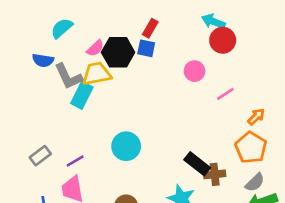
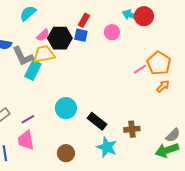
cyan semicircle: (62, 28) -> (28, 13), moved
red circle: (223, 40) -> (144, 16), moved
pink circle: (195, 71) -> (112, 32), moved
orange pentagon: (251, 148) -> (159, 63), moved
black rectangle: (197, 164) -> (97, 121), moved
gray semicircle: (255, 182) -> (173, 135), moved

